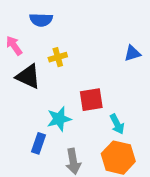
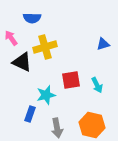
yellow cross: (58, 57) -> (45, 47), size x1.6
cyan arrow: (117, 124) -> (97, 85), moved

